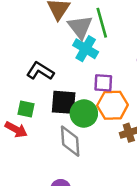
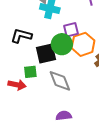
green square: (26, 109) -> (30, 72), moved
green circle: (84, 113) -> (62, 44), moved

